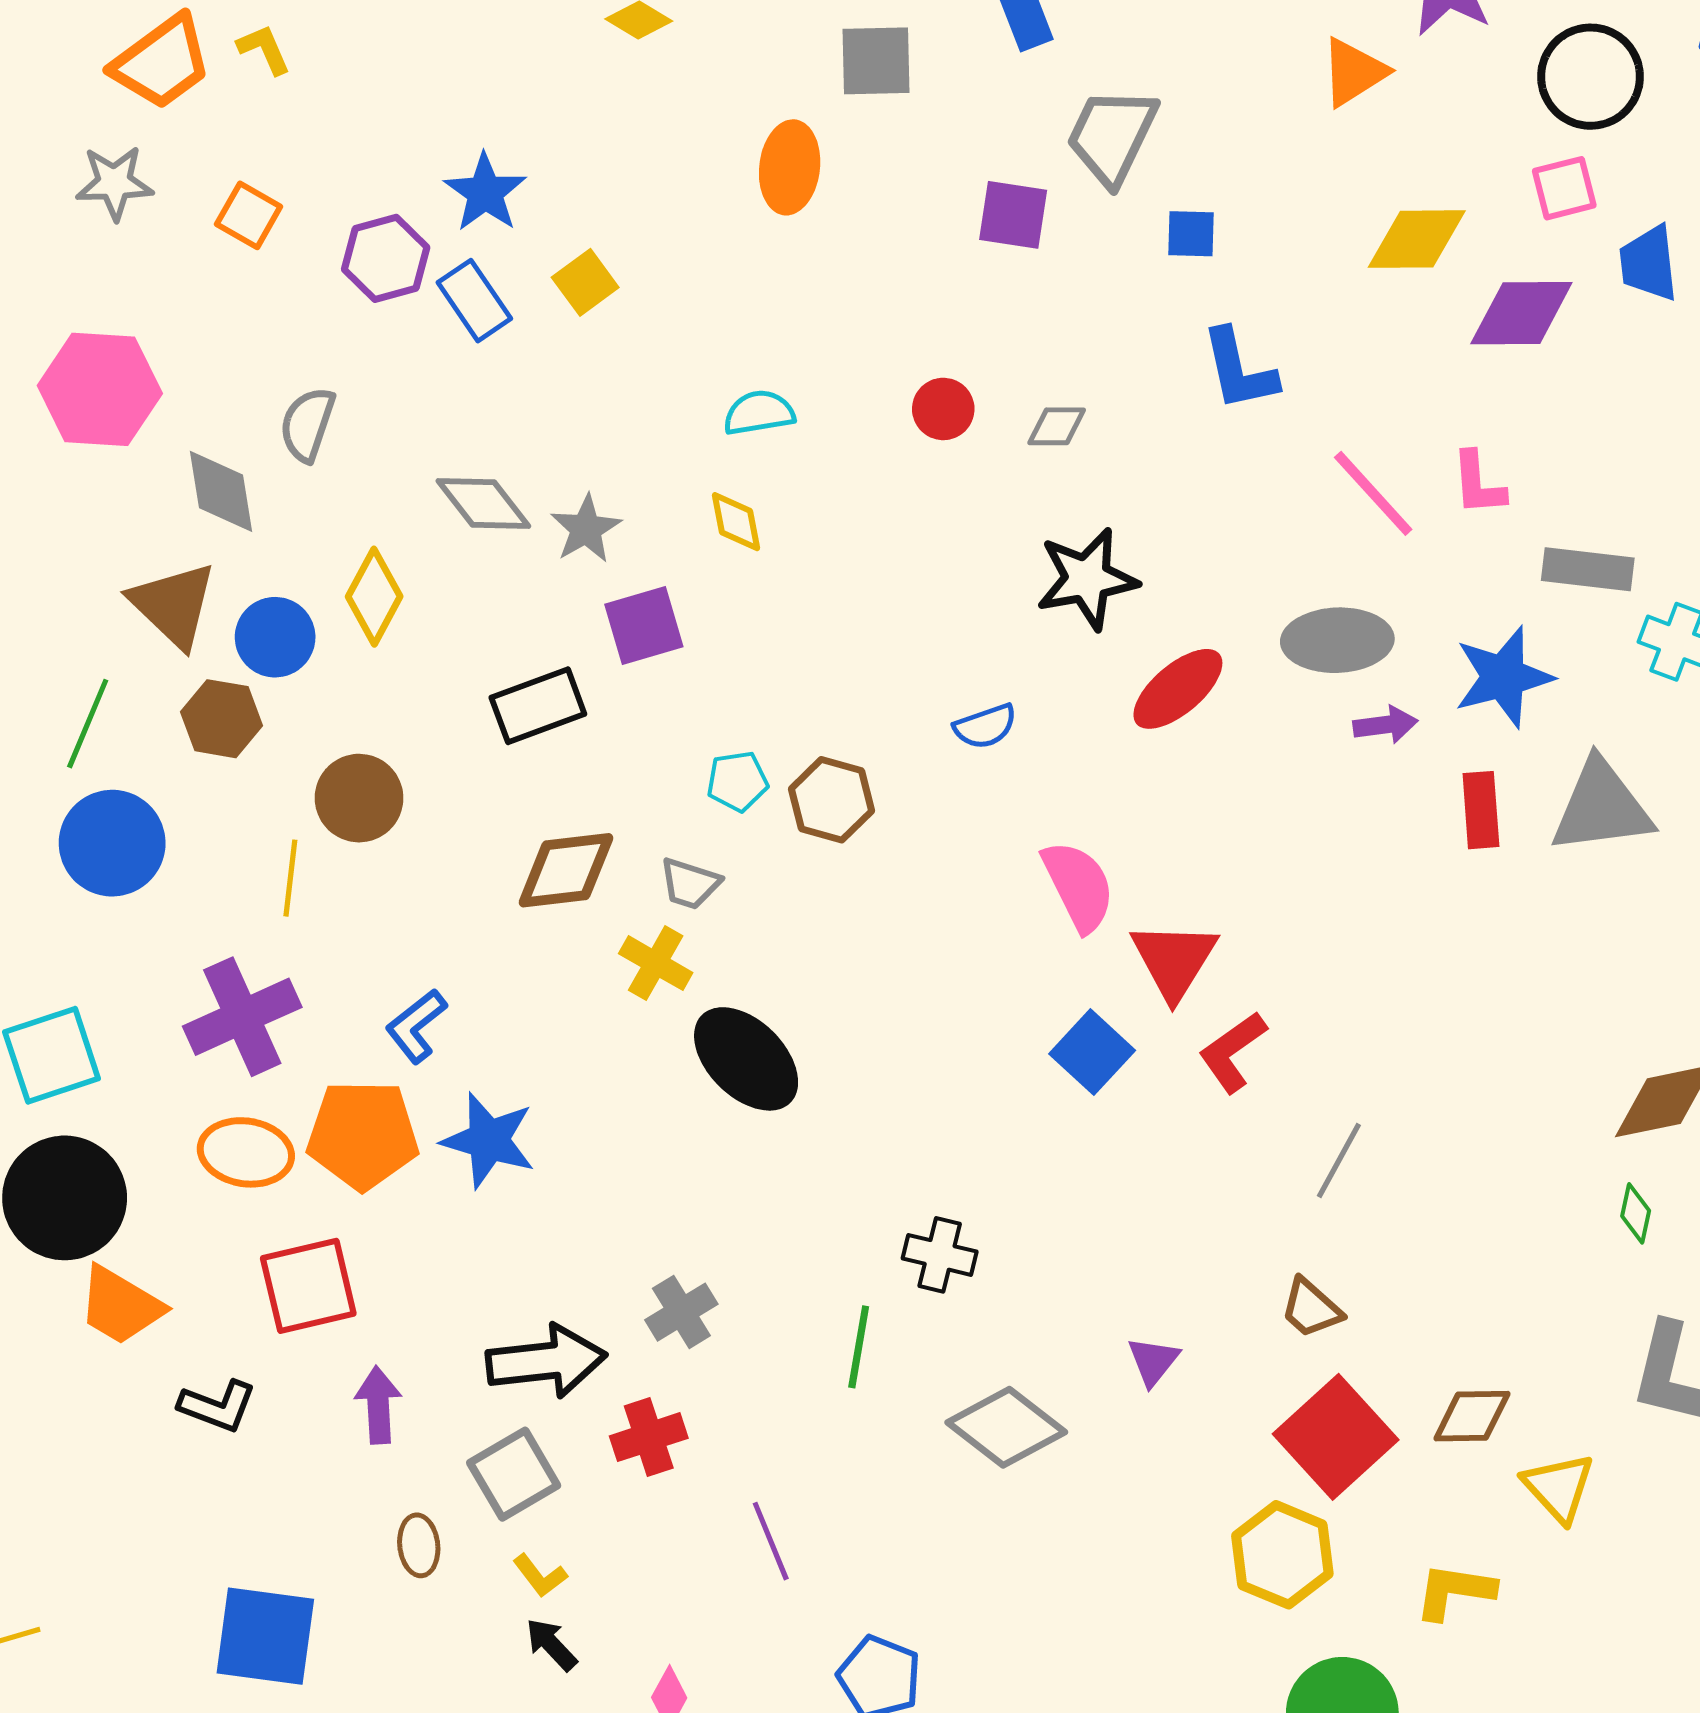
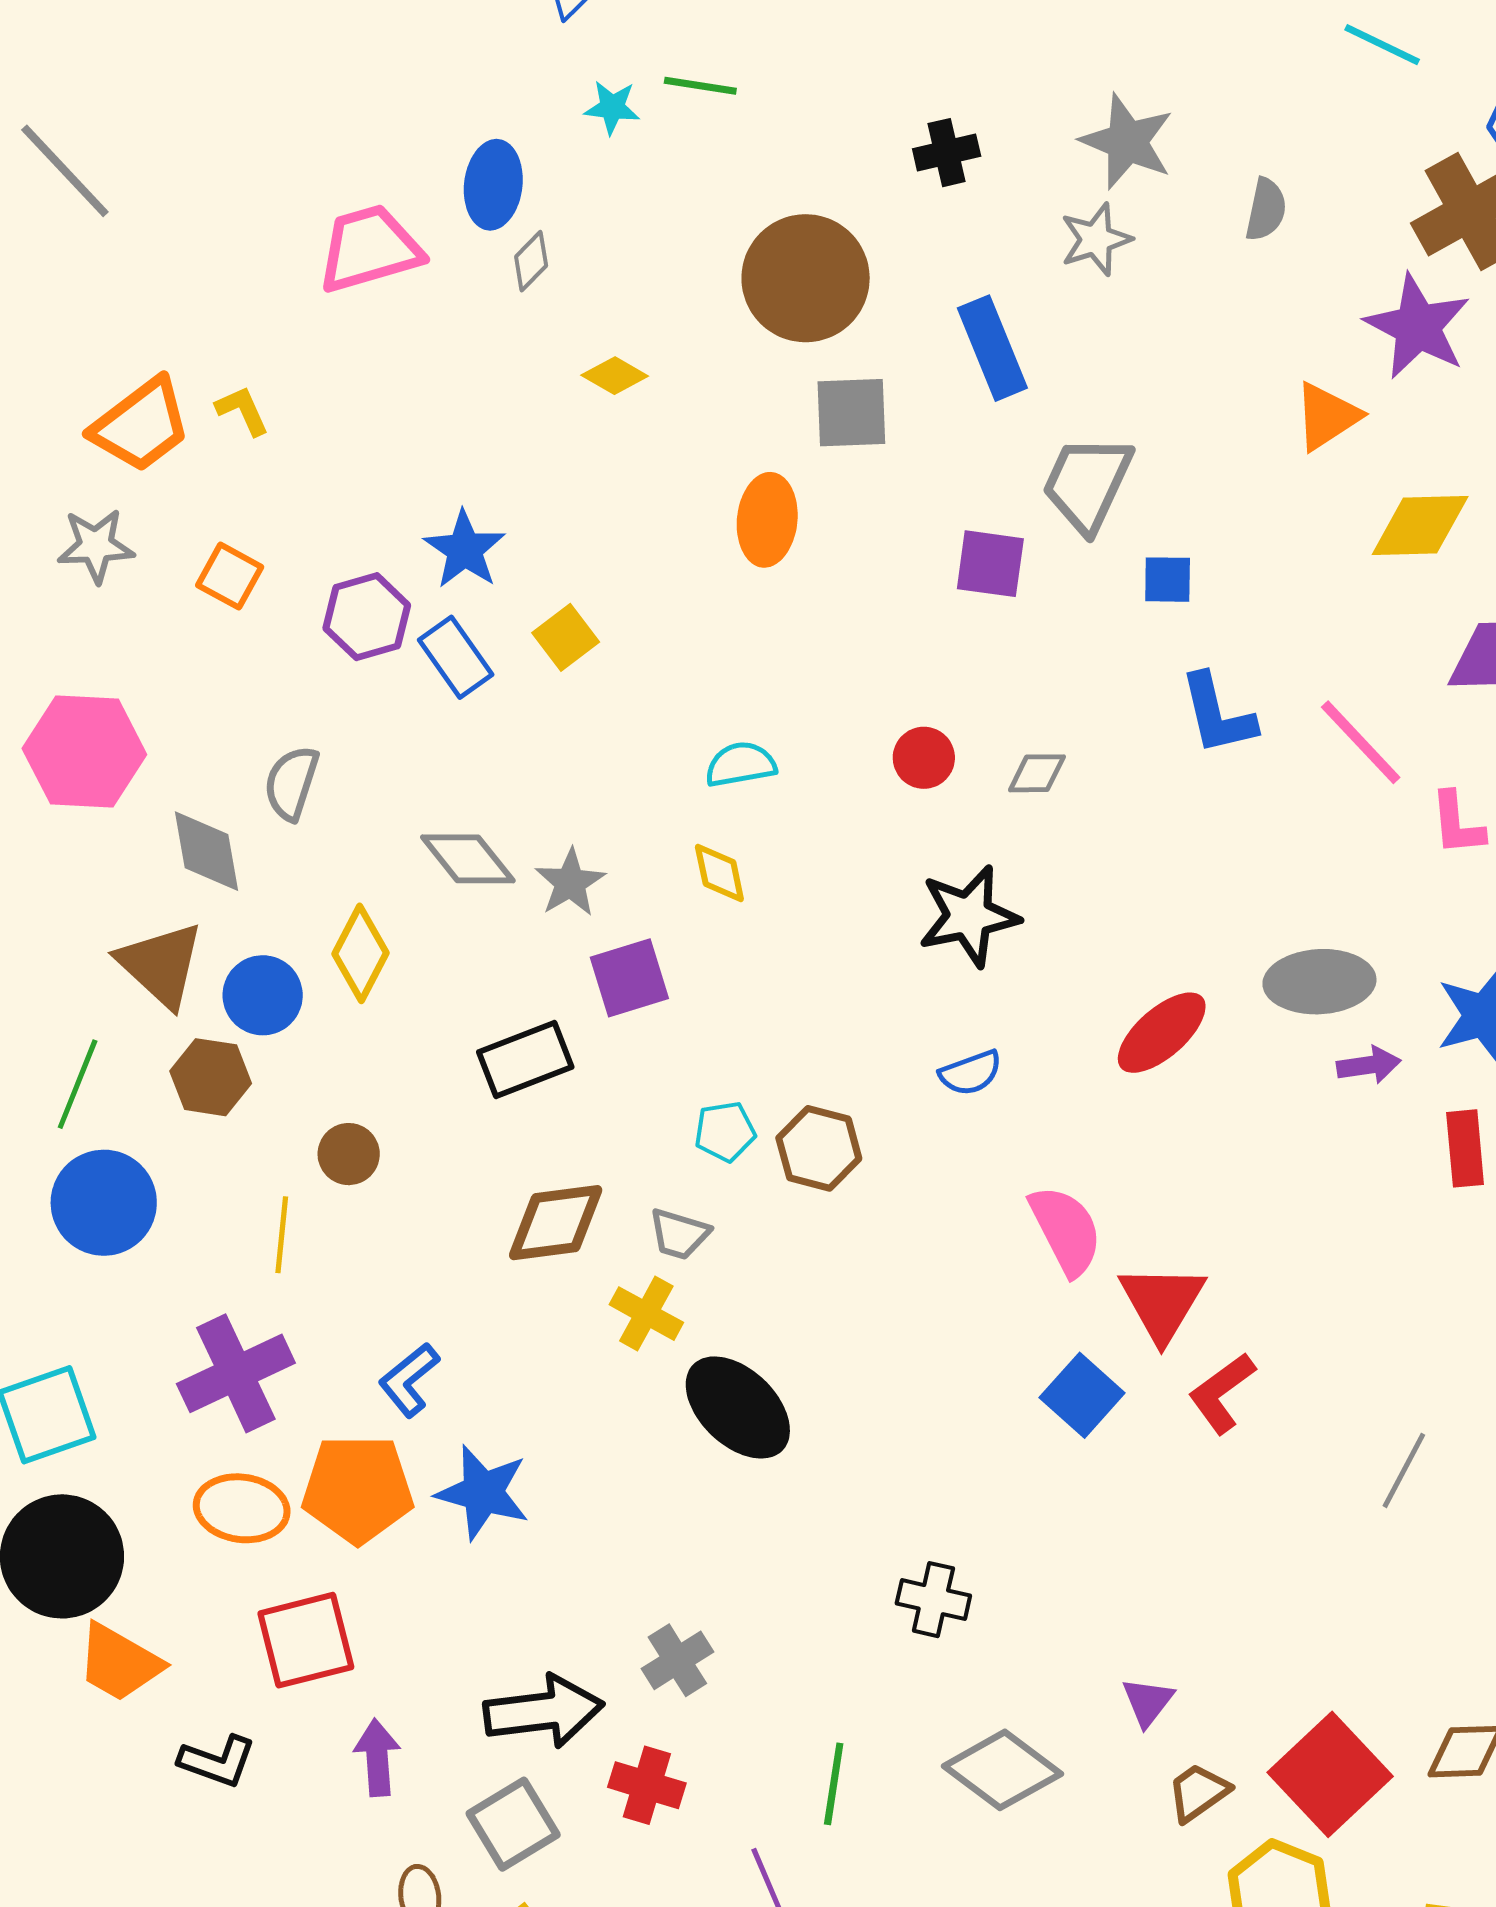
yellow diamond: (1417, 239) -> (1420, 525), moved
pink line: (1373, 493) -> (1361, 742), moved
black star: (1087, 579) -> (969, 916), moved
brown circle: (359, 798) -> (349, 1154), size x0.7
gray line: (1339, 1161) -> (1404, 1470), moved
brown trapezoid: (1311, 1308) -> (1198, 1792), moved, turned 104
green line: (859, 1347) -> (834, 1784), moved
red cross: (649, 1437) -> (647, 1785), turned 36

